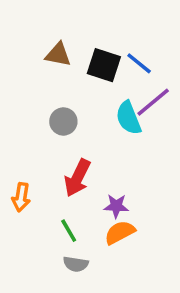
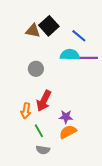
black square: (104, 65) -> (49, 26), moved, turned 30
purple line: (153, 102) -> (87, 58), turned 40
cyan semicircle: (129, 118) -> (70, 55), moved, turned 114
orange arrow: (21, 197) -> (26, 111), moved

